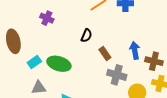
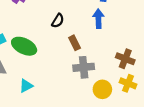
blue arrow: (135, 50) -> (99, 19), moved
gray cross: (117, 75) -> (84, 67), turned -30

